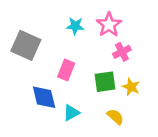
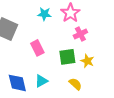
pink rectangle: (66, 70) -> (37, 48), turned -49
blue diamond: (44, 97) -> (17, 83), moved

